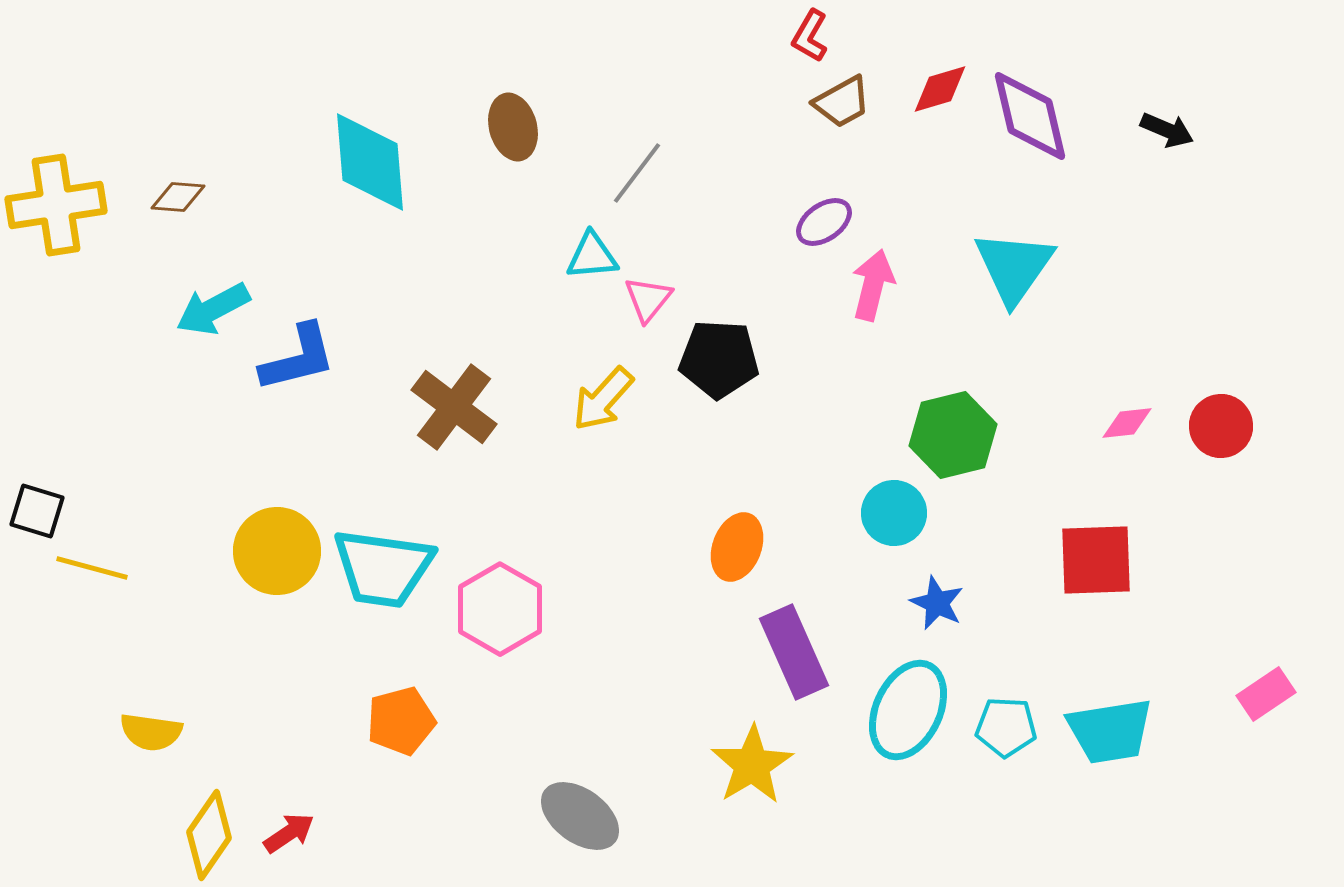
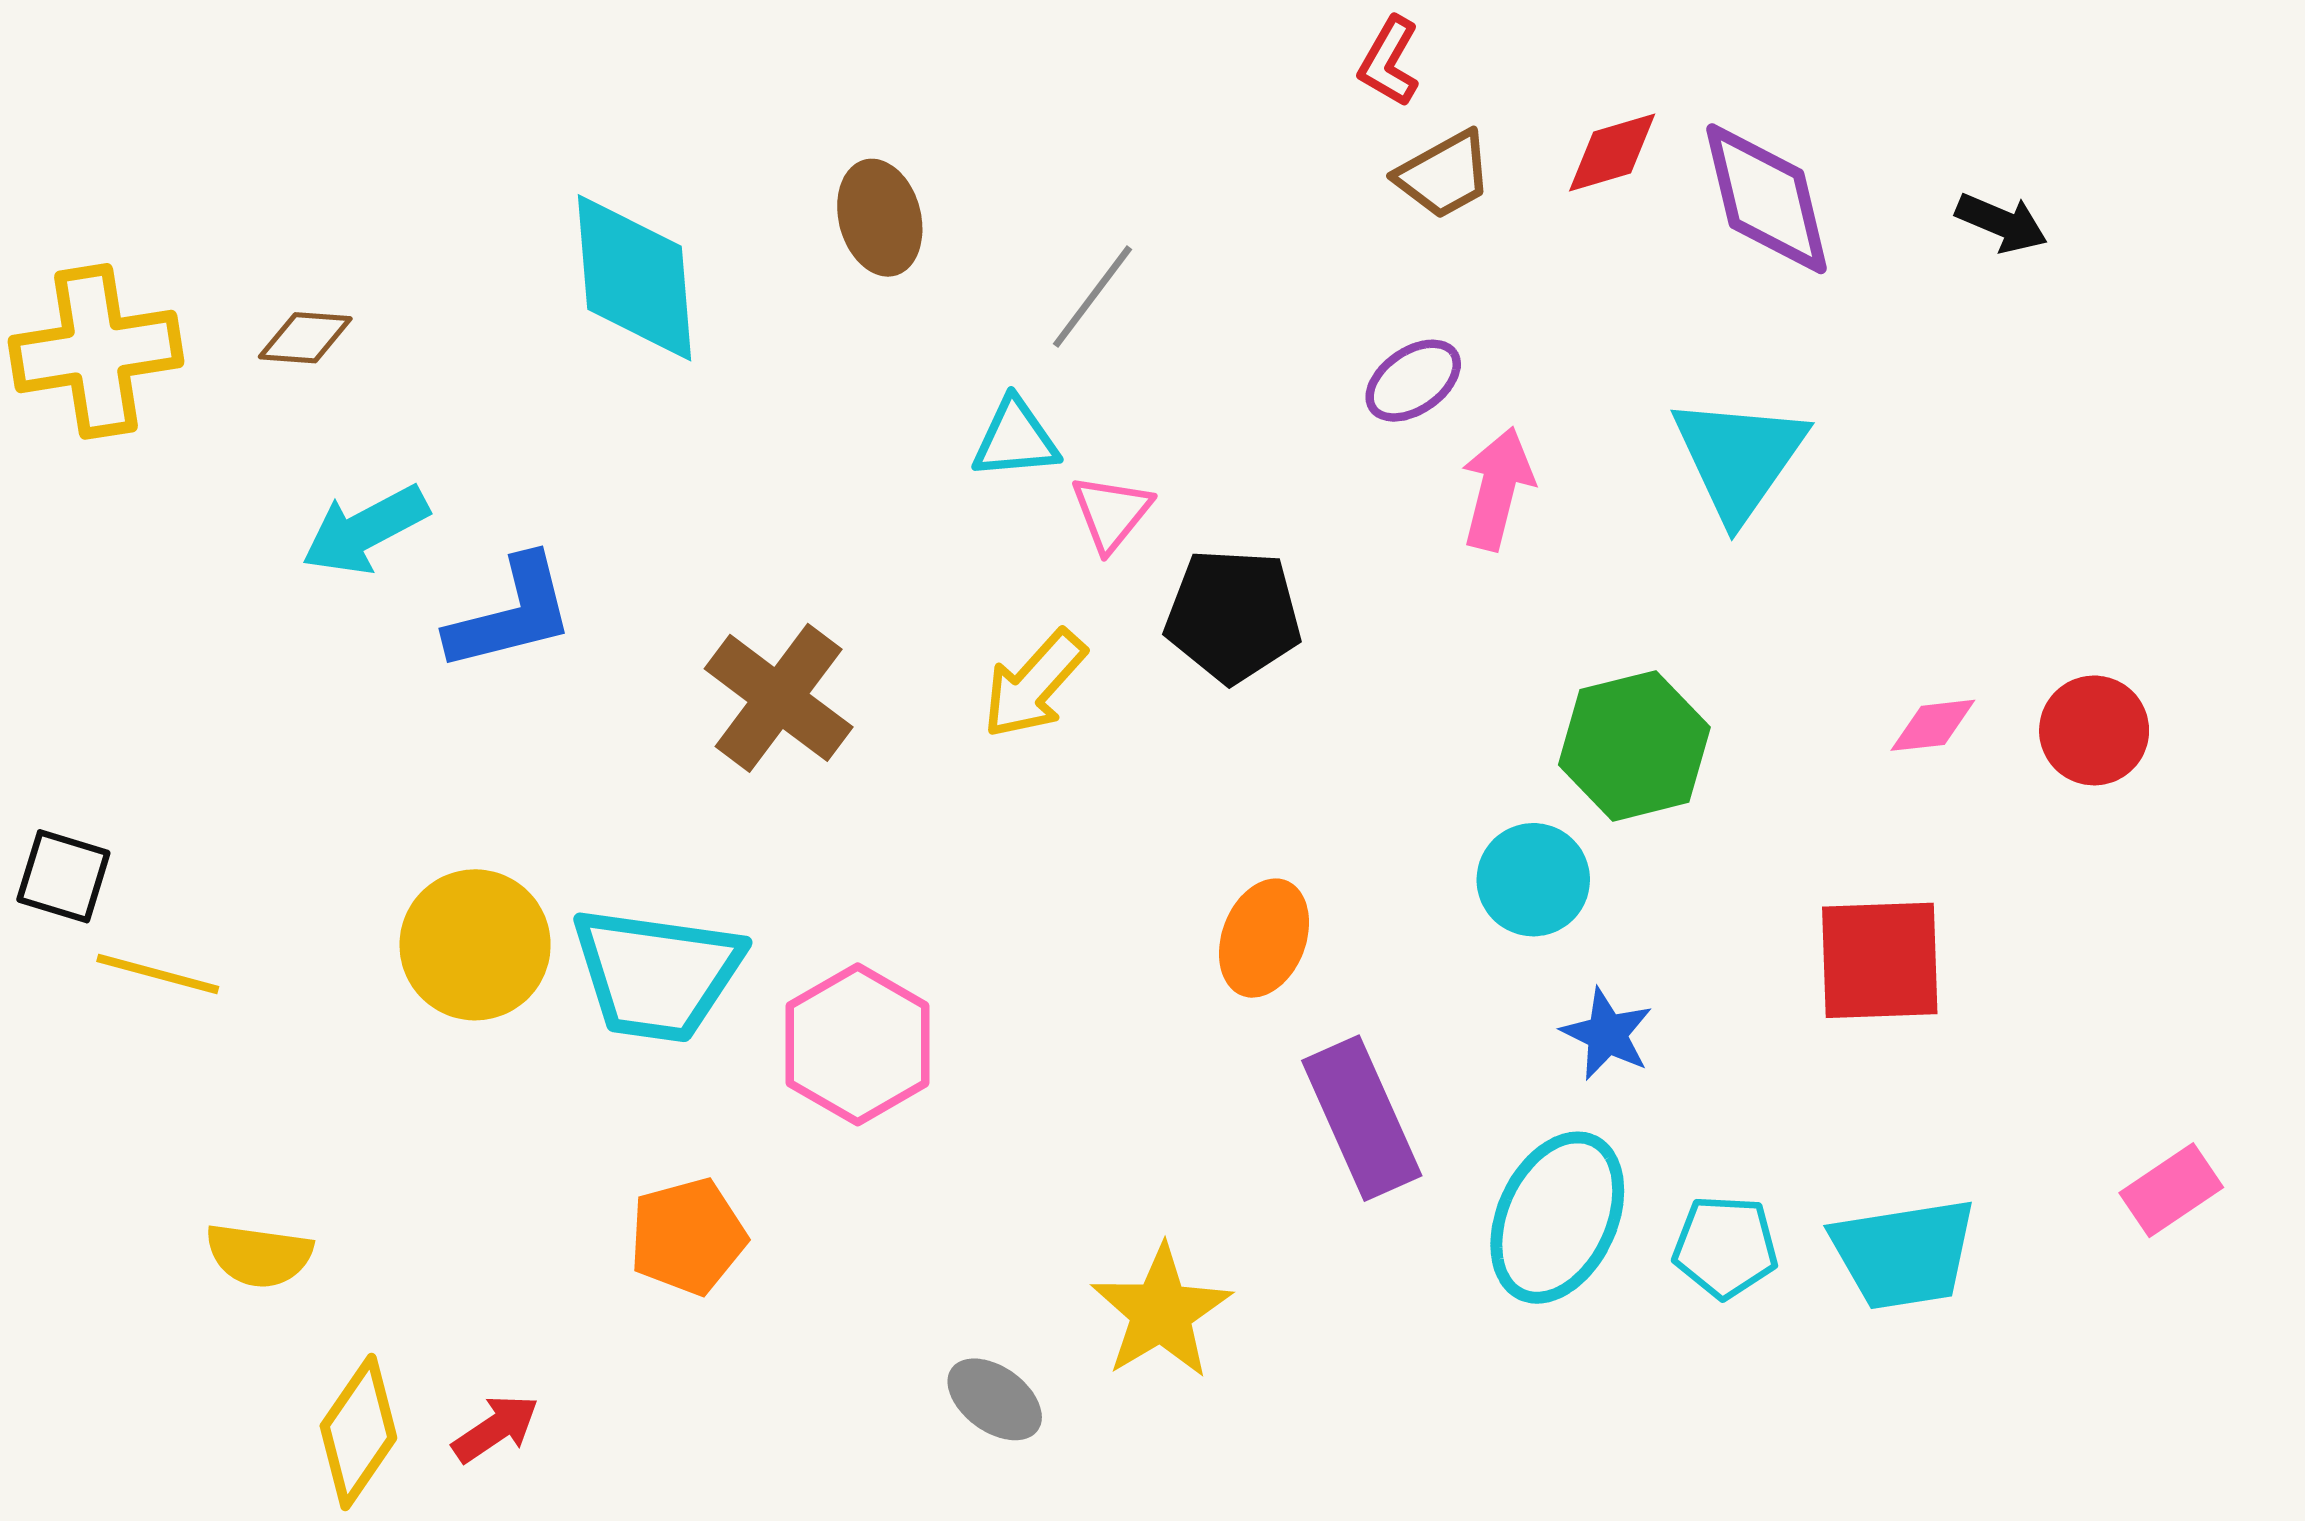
yellow star: (752, 765) -> (1161, 1312), moved
gray ellipse: (580, 816) -> (995, 1399), size x0.7

